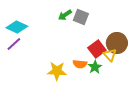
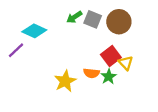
cyan diamond: (17, 27) -> (34, 31), moved
brown circle: (117, 43) -> (119, 22), moved
yellow star: (57, 71) -> (65, 81), turned -30

